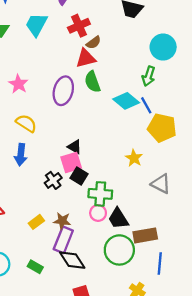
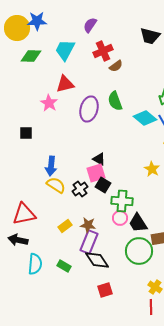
red triangle: (86, 58) -> (65, 84), moved
yellow semicircle: (26, 123) -> (56, 185), moved

